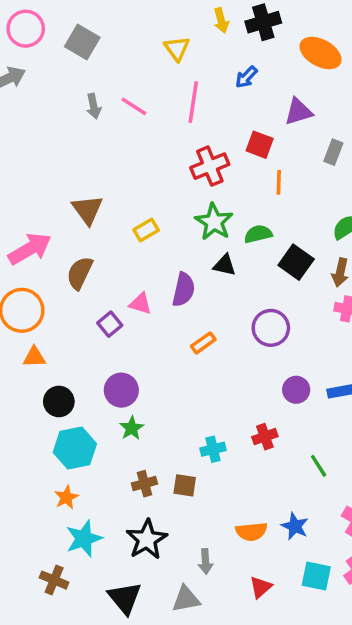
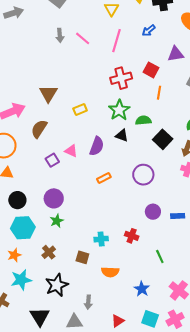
red cross: (265, 437) -> (132, 236), turned 32
brown cross: (144, 484) -> (49, 252), moved, turned -32
orange semicircle: (251, 532) -> (110, 272), moved

